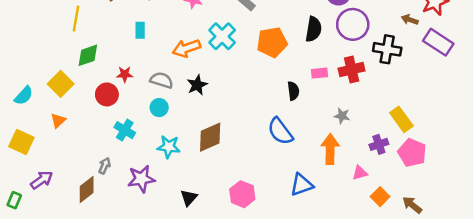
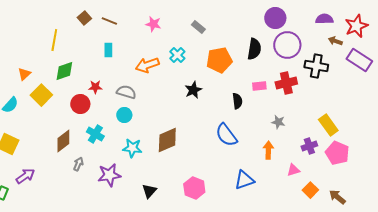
cyan cross: (222, 36) -> (177, 55), size x0.7
black star: (197, 85) -> (193, 90), moved
orange triangle: (58, 121) -> (24, 74), moved
orange arrow: (330, 149) -> (268, 150), size x0.7
brown diamond: (87, 189) -> (63, 141), moved

